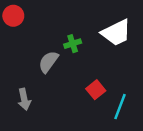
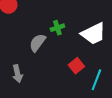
white trapezoid: (116, 33) -> (93, 34), moved

